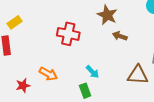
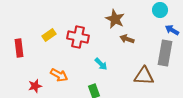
yellow rectangle: (15, 22) -> (49, 35), moved
cyan arrow: (92, 72) -> (101, 64), moved

